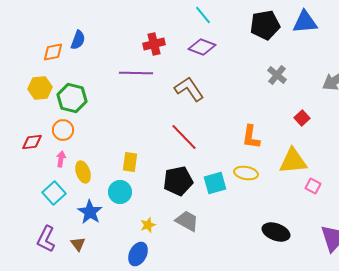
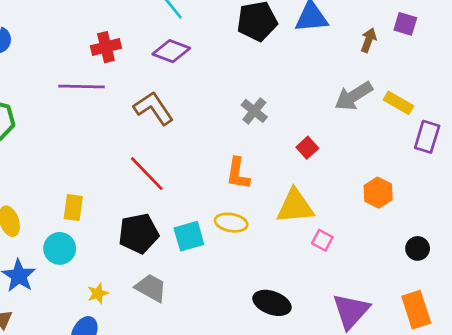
gray cross: (277, 75) -> (254, 111), moved

